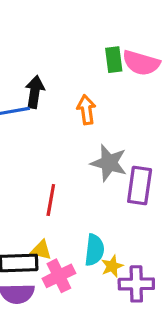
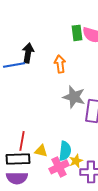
red line: (51, 200) -> (22, 141), moved
yellow triangle: (41, 250) -> (41, 151), moved
pink cross: (59, 276) -> (59, 167), moved

